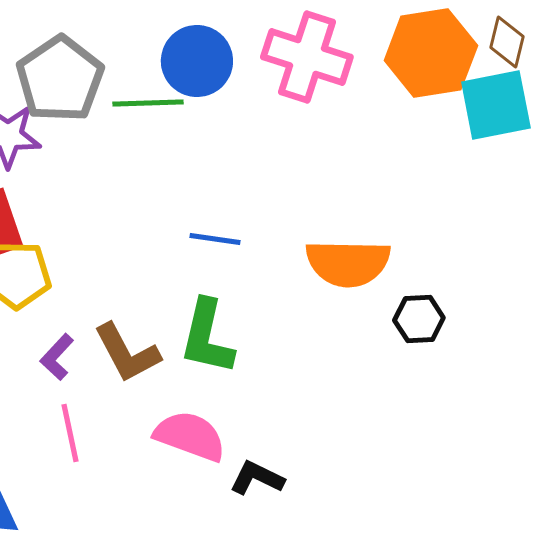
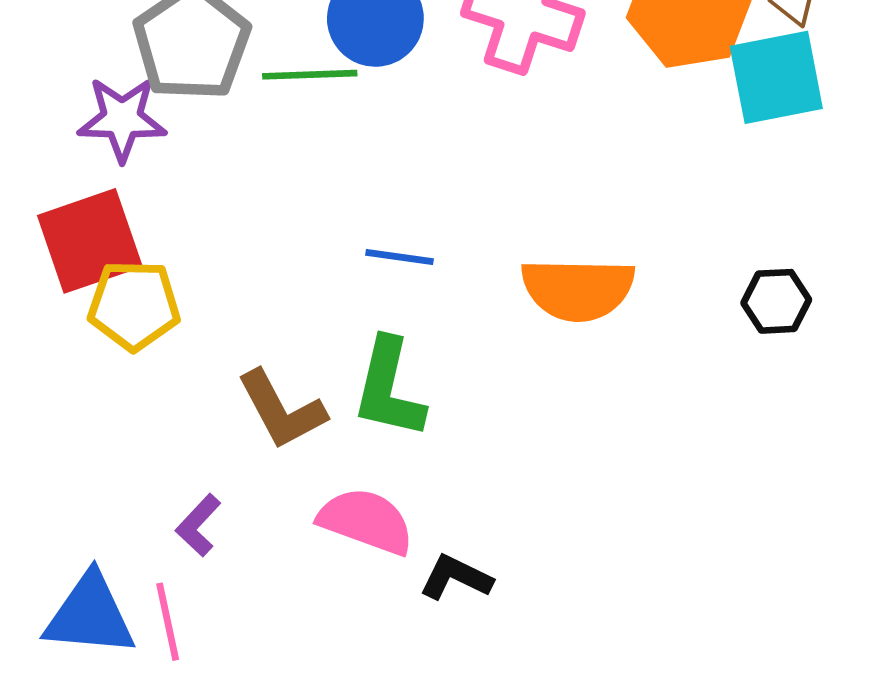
black hexagon: (419, 319) -> (776, 301), moved
purple L-shape: (57, 357) -> (198, 525), moved
pink line: (70, 433) -> (168, 622), moved

